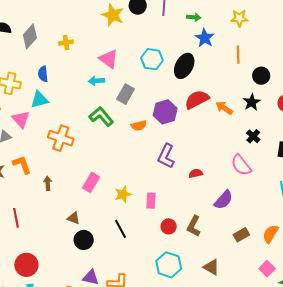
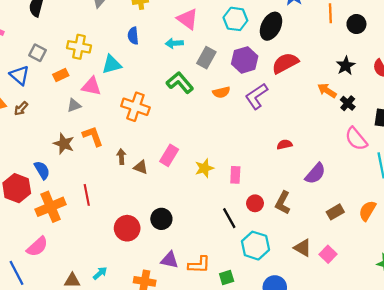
blue semicircle: (43, 74) -> (133, 36), moved
black circle: (261, 76) -> (356, 24), moved
orange arrow: (224, 108) -> (327, 91), moved
purple hexagon: (165, 112) -> (245, 60), moved
pink triangle: (21, 119) -> (91, 86), turned -36
purple L-shape: (166, 156) -> (256, 96), moved, turned 30
pink semicircle: (241, 165) -> (356, 139), moved
brown triangle: (74, 218) -> (141, 167), moved
black line: (120, 229) -> (229, 218), moved
red circle: (26, 265) -> (127, 228), moved
pink square: (267, 269) -> (328, 254), moved

